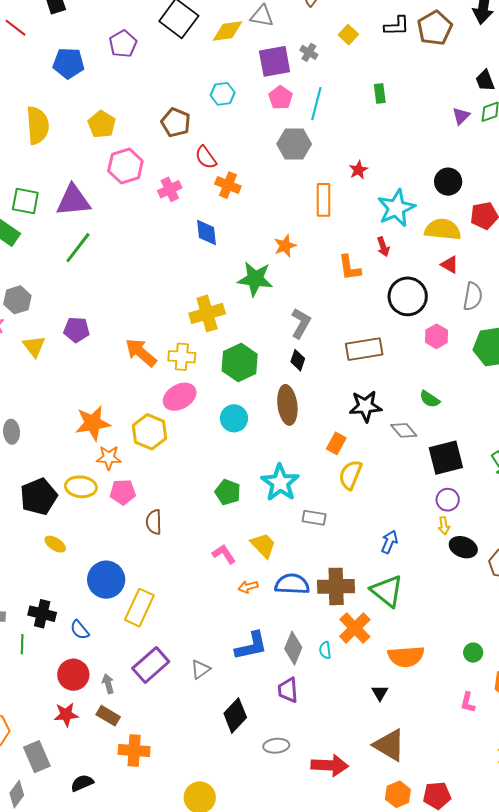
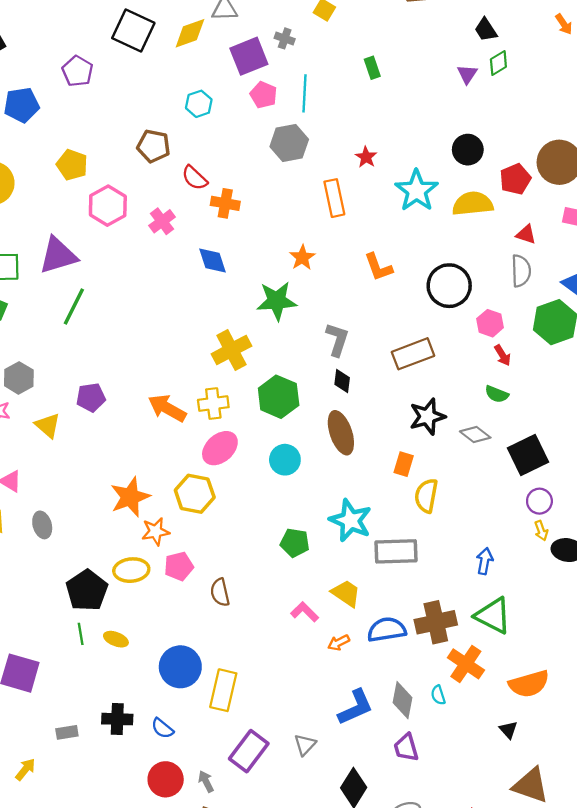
red arrow: (383, 247) -> (503, 355), moved
red triangle: (450, 265) -> (526, 234), moved
gray rectangle: (314, 518) -> (396, 551), size x1.6
green line: (22, 644) -> (81, 634), moved

